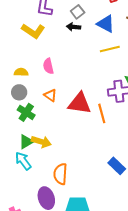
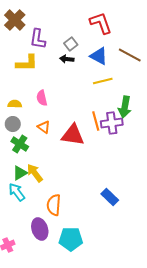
yellow L-shape: (33, 31) -> (27, 63), turned -35
orange line: (102, 113) -> (96, 121), moved
yellow arrow: (41, 142) -> (35, 173), turned -144

